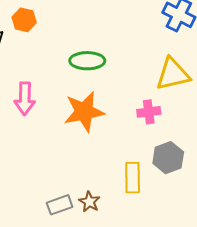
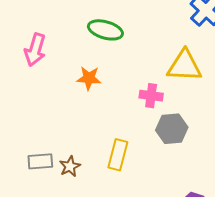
orange star: (84, 112) -> (89, 78), size x0.6
gray hexagon: (168, 158) -> (172, 129), moved

